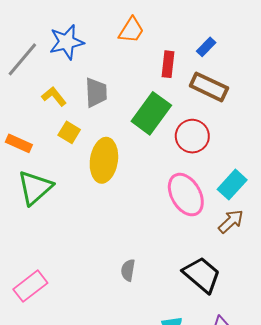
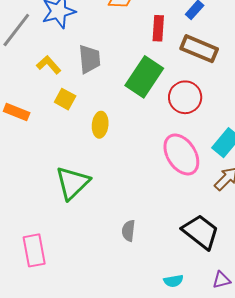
yellow ellipse: (104, 160) -> (100, 125), size x0.6
green triangle: (35, 188) -> (72, 183), moved
pink rectangle: (30, 286) -> (34, 250), turned -60

